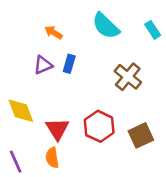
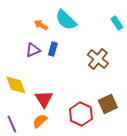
cyan semicircle: (106, 26) -> (66, 20), moved
red hexagon: (99, 126) -> (81, 114), moved
orange semicircle: (52, 158) -> (40, 121), turned 56

